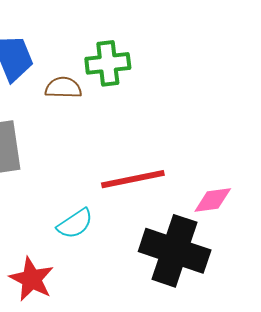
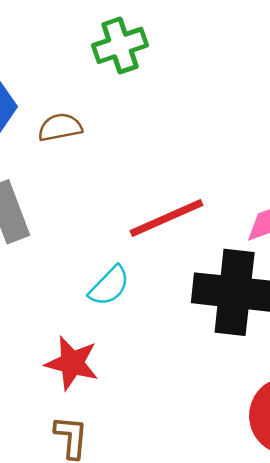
green cross: (108, 63) -> (120, 45), moved

